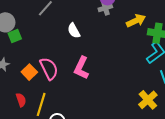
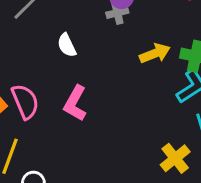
yellow arrow: (136, 21) -> (155, 53), moved

